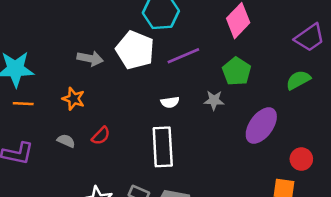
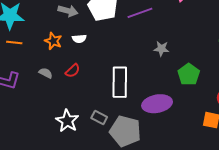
green pentagon: (237, 71) -> (189, 74), moved
white semicircle: (170, 102) -> (79, 39), moved
purple ellipse: (261, 126) -> (157, 104), moved, turned 40

